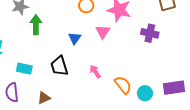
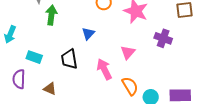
pink triangle: (103, 32) -> (128, 52), moved
pink arrow: (95, 72) -> (104, 69), size x1.5
brown triangle: (44, 98) -> (50, 89), turned 40

